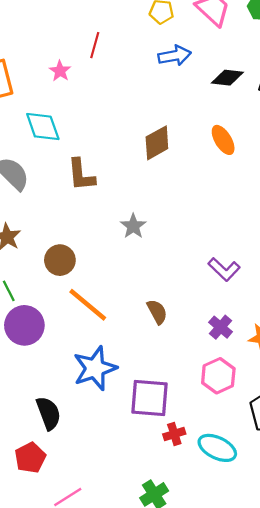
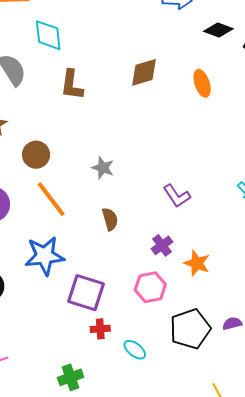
gray star: (133, 226) -> (103, 168), moved, turned -30
cyan ellipse: (217, 448) -> (135, 350), size x0.7

